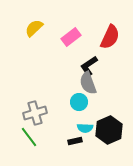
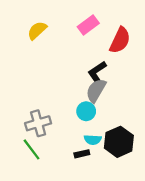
pink rectangle: (71, 37) -> (88, 25), moved
gray semicircle: (88, 83) -> (96, 90), turned 50

